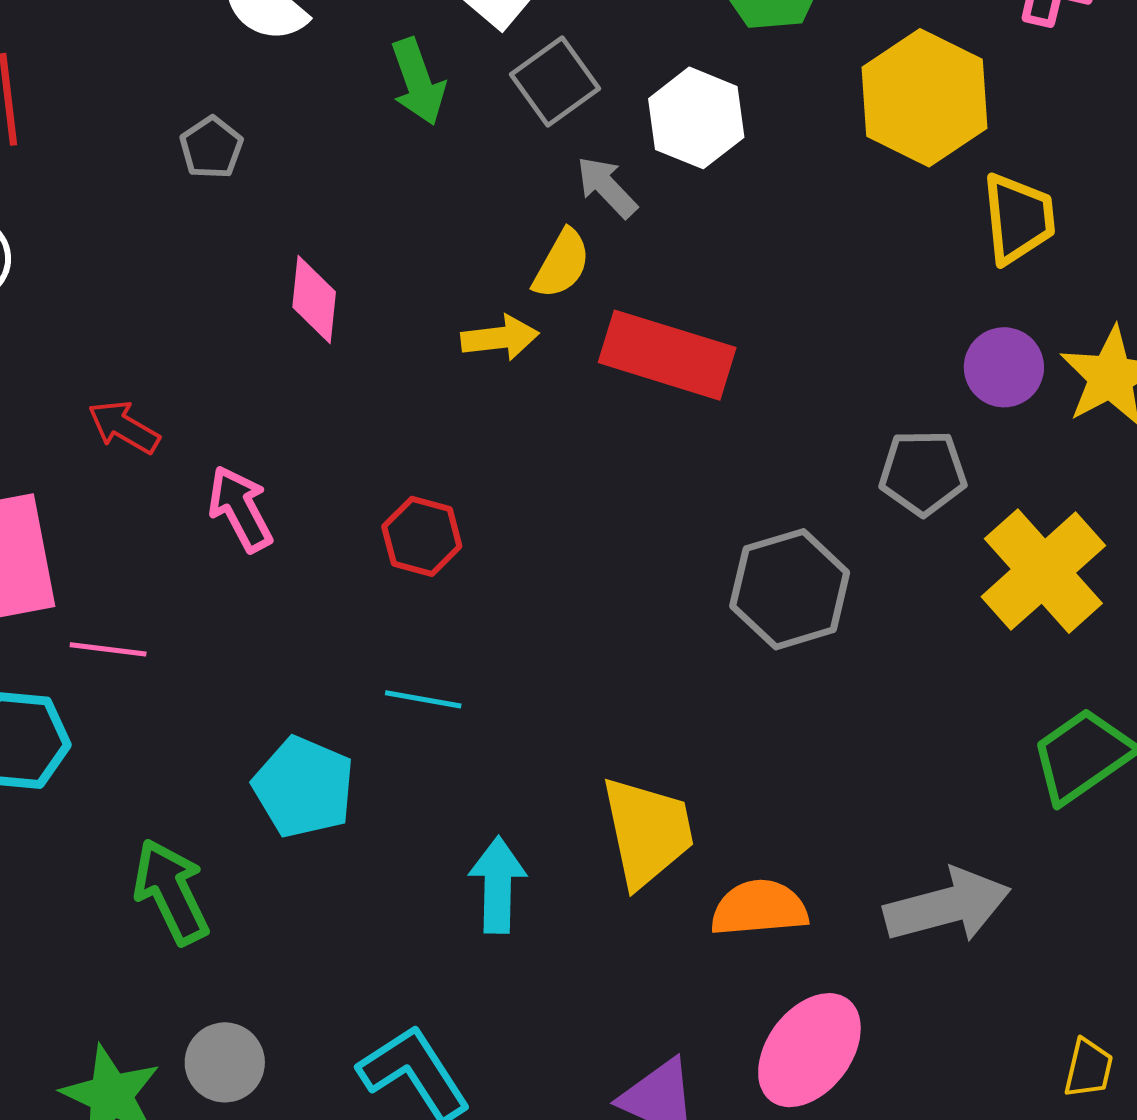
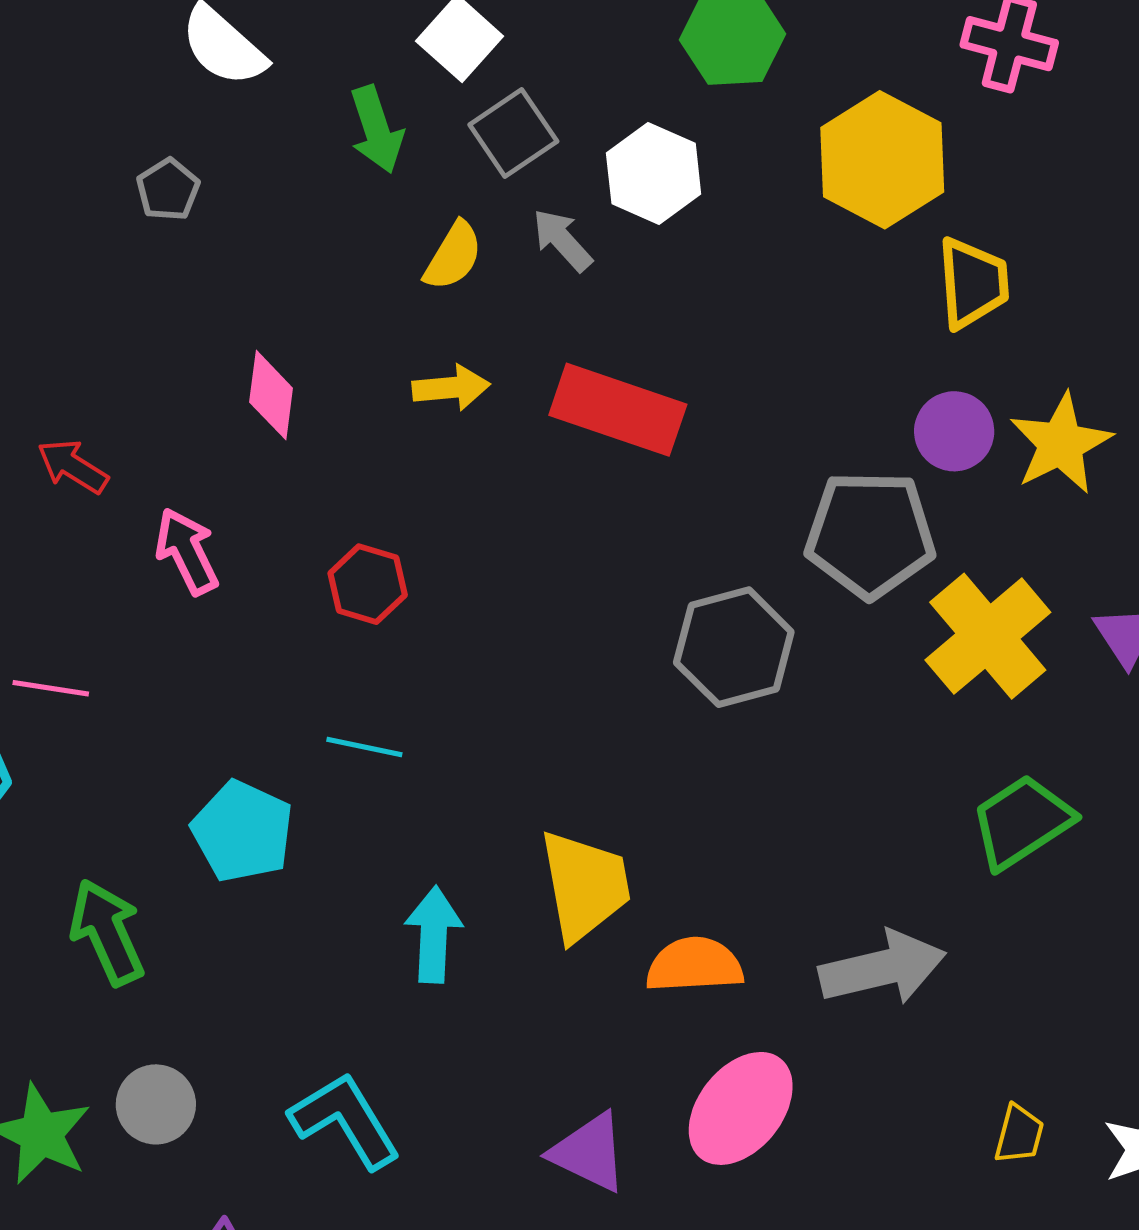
yellow semicircle: (562, 264) -> (453, 256), moved
pink diamond: (314, 299) -> (271, 395), moved
gray pentagon: (923, 473) -> (870, 534), size x1.5

